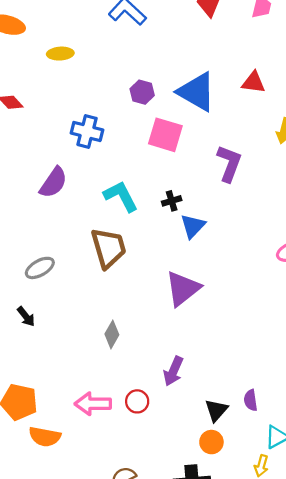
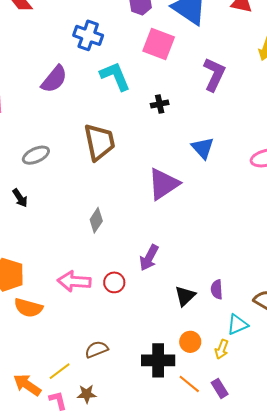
cyan L-shape: (121, 196) -> (115, 76), moved
blue triangle: (193, 226) -> (203, 148), moved, turned -30
orange circle: (211, 442) -> (190, 342), moved

